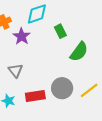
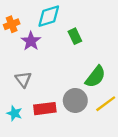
green semicircle: (79, 52) -> (95, 77), moved

